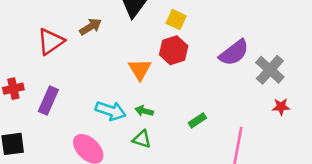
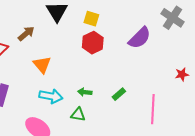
orange triangle: (140, 69) -> (42, 65), moved
gray cross: (270, 70) -> (172, 18), moved
green arrow: (144, 111) -> (85, 92), moved

